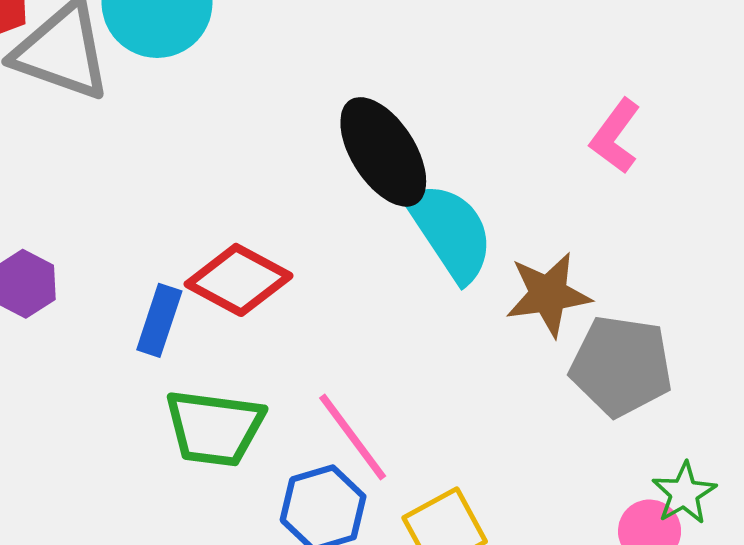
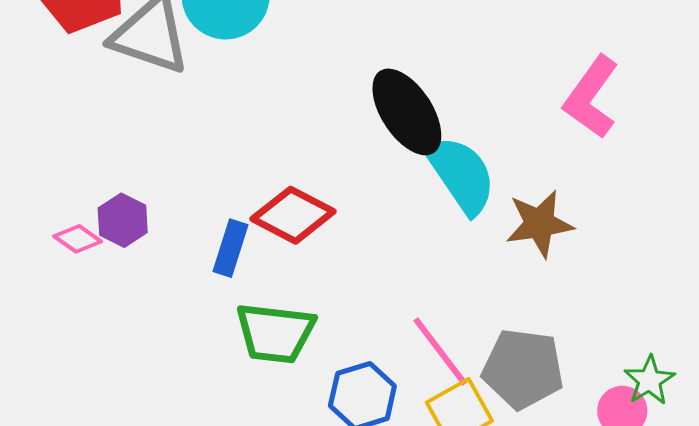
pink L-shape: (615, 136) -> (591, 97), size x1.4
gray pentagon: (621, 366) -> (523, 369), moved
pink line: (353, 437) -> (440, 351), moved

